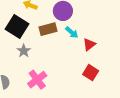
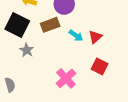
cyan arrow: (72, 32) -> (76, 36), moved
pink cross: (37, 80) -> (66, 78), moved

